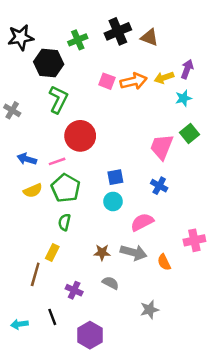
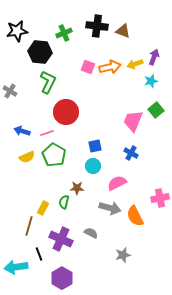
black cross: (118, 31) -> (97, 26), turned 30
green semicircle: (64, 222) -> (64, 202), moved
brown star: (102, 253) -> (77, 188), moved
orange semicircle: (164, 262) -> (135, 216), size x1.5
purple cross: (74, 290) -> (61, 239), size x1.6
black line: (52, 317) -> (39, 254), moved
cyan arrow: (19, 324) -> (16, 267), size x1.6
purple hexagon: (90, 335) -> (62, 278), moved

